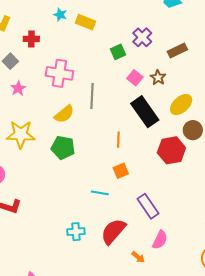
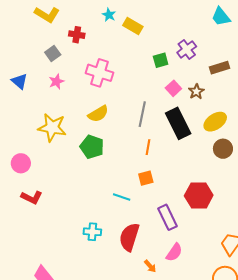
gray line: (92, 96) -> (142, 114), moved
red hexagon: (171, 150) -> (199, 196), moved
red semicircle: (113, 231) -> (129, 237), turned -32

